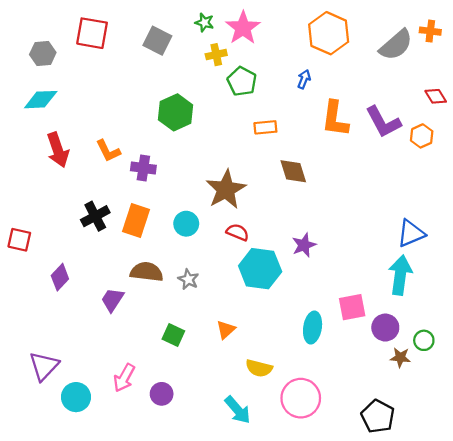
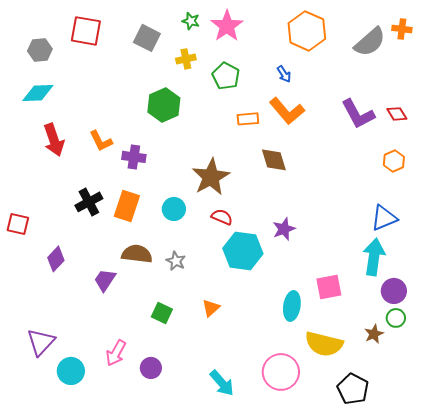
yellow cross: (216, 55) -> (186, 59), moved
blue arrow: (304, 79) -> (284, 74), turned 126
red diamond: (436, 96) -> (397, 114), moved
orange L-shape: (335, 119) -> (287, 111), moved, turned -48
orange hexagon: (422, 136) -> (394, 161), moved
purple circle: (385, 328) -> (394, 291), moved
brown star: (400, 357) -> (374, 334), turned -30
yellow semicircle: (259, 368) -> (324, 344), moved, size x1.5

